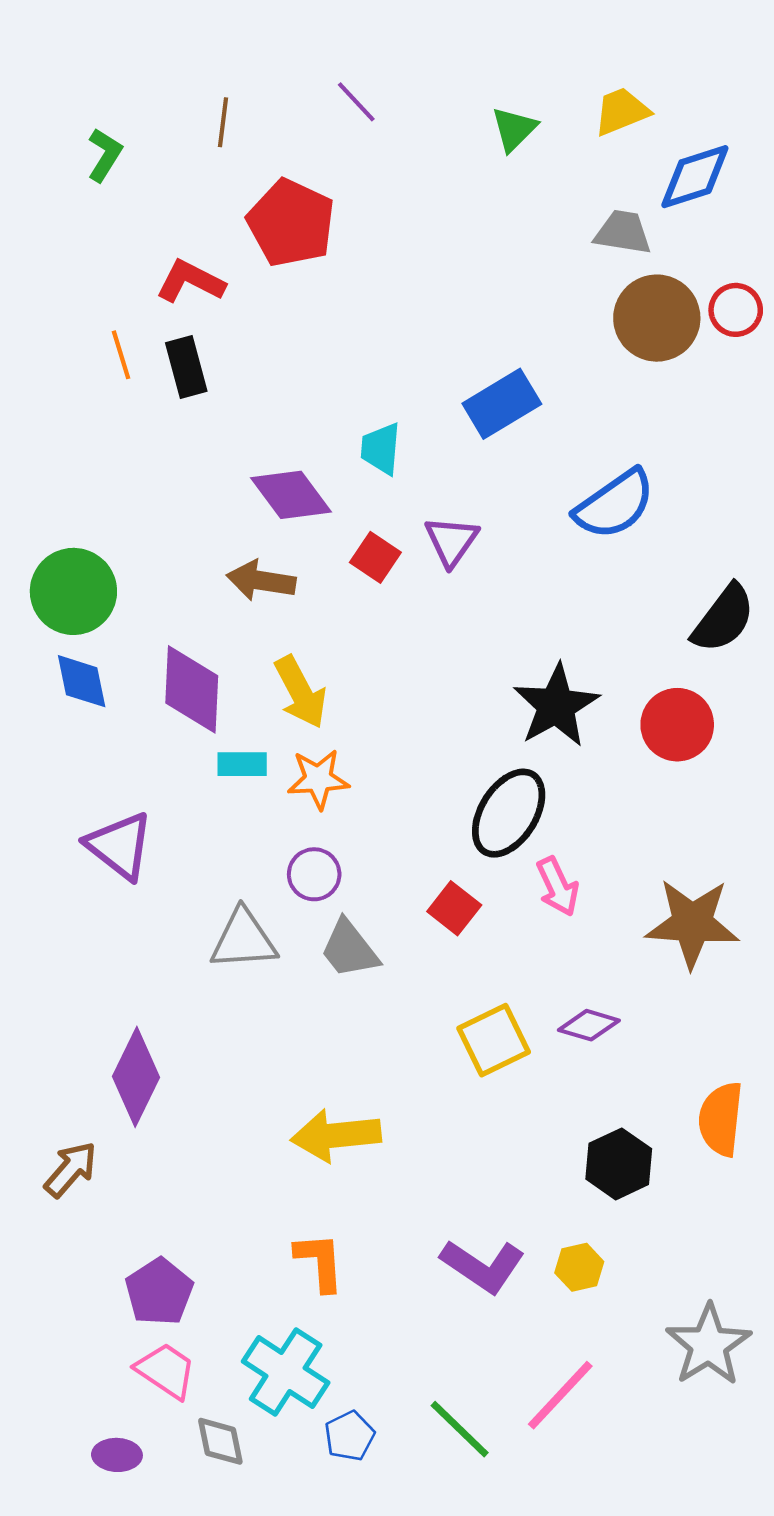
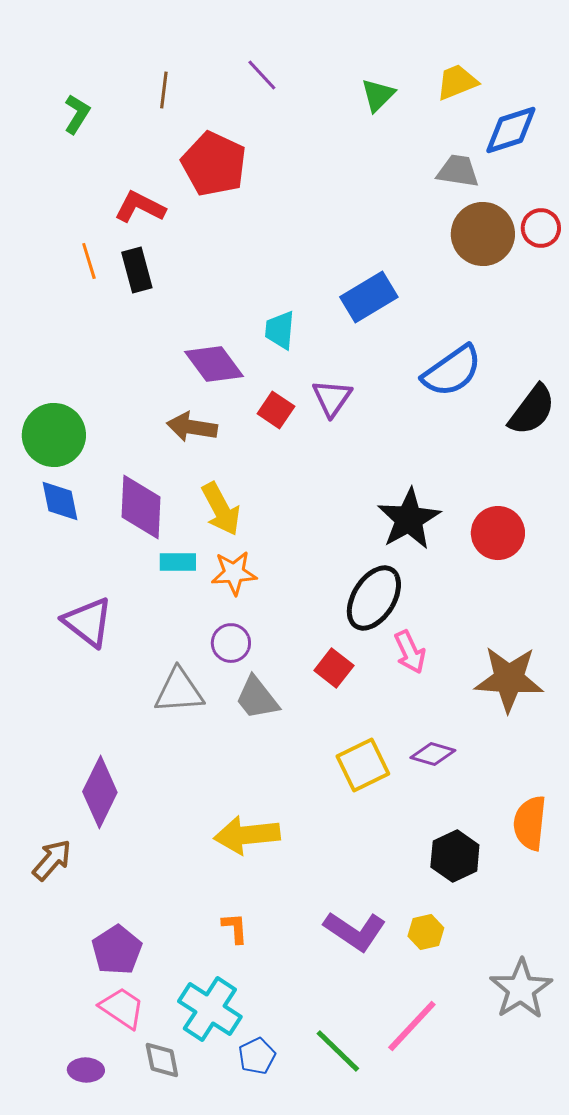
black semicircle: (723, 619) -> (532, 410), moved
orange L-shape: (320, 1262) -> (235, 928), size x0.7

